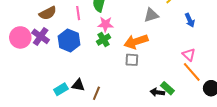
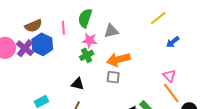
gray triangle: (151, 15) -> (111, 31), moved
blue arrow: (190, 20) -> (173, 42), turned 72
blue hexagon: (69, 40) -> (42, 44), moved
black triangle: (78, 85) -> (78, 84), moved

